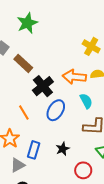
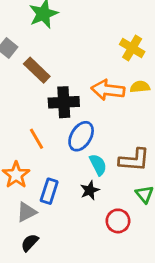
black cross: (43, 86) -> (64, 102), turned 35
cyan semicircle: (86, 101) -> (98, 165), moved

